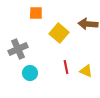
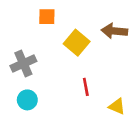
yellow triangle: (86, 71) -> (117, 106), moved
cyan circle: (30, 73) -> (27, 100), moved

